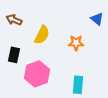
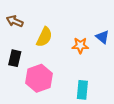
blue triangle: (97, 19) -> (102, 37), moved

